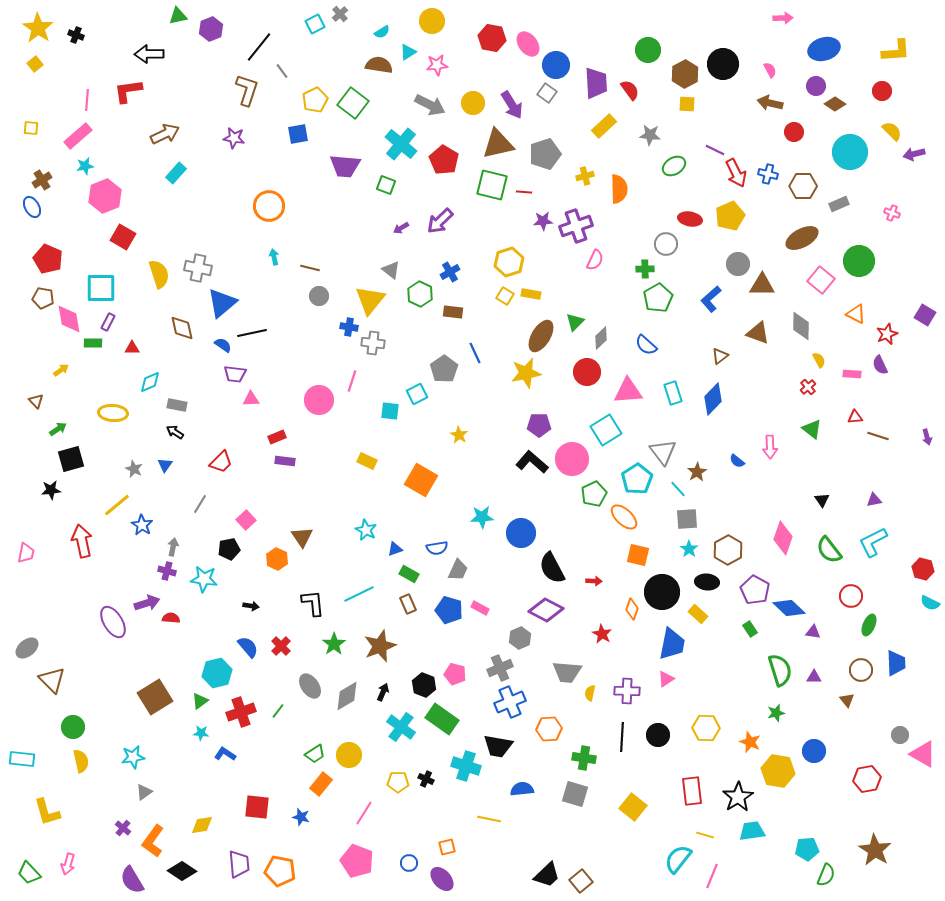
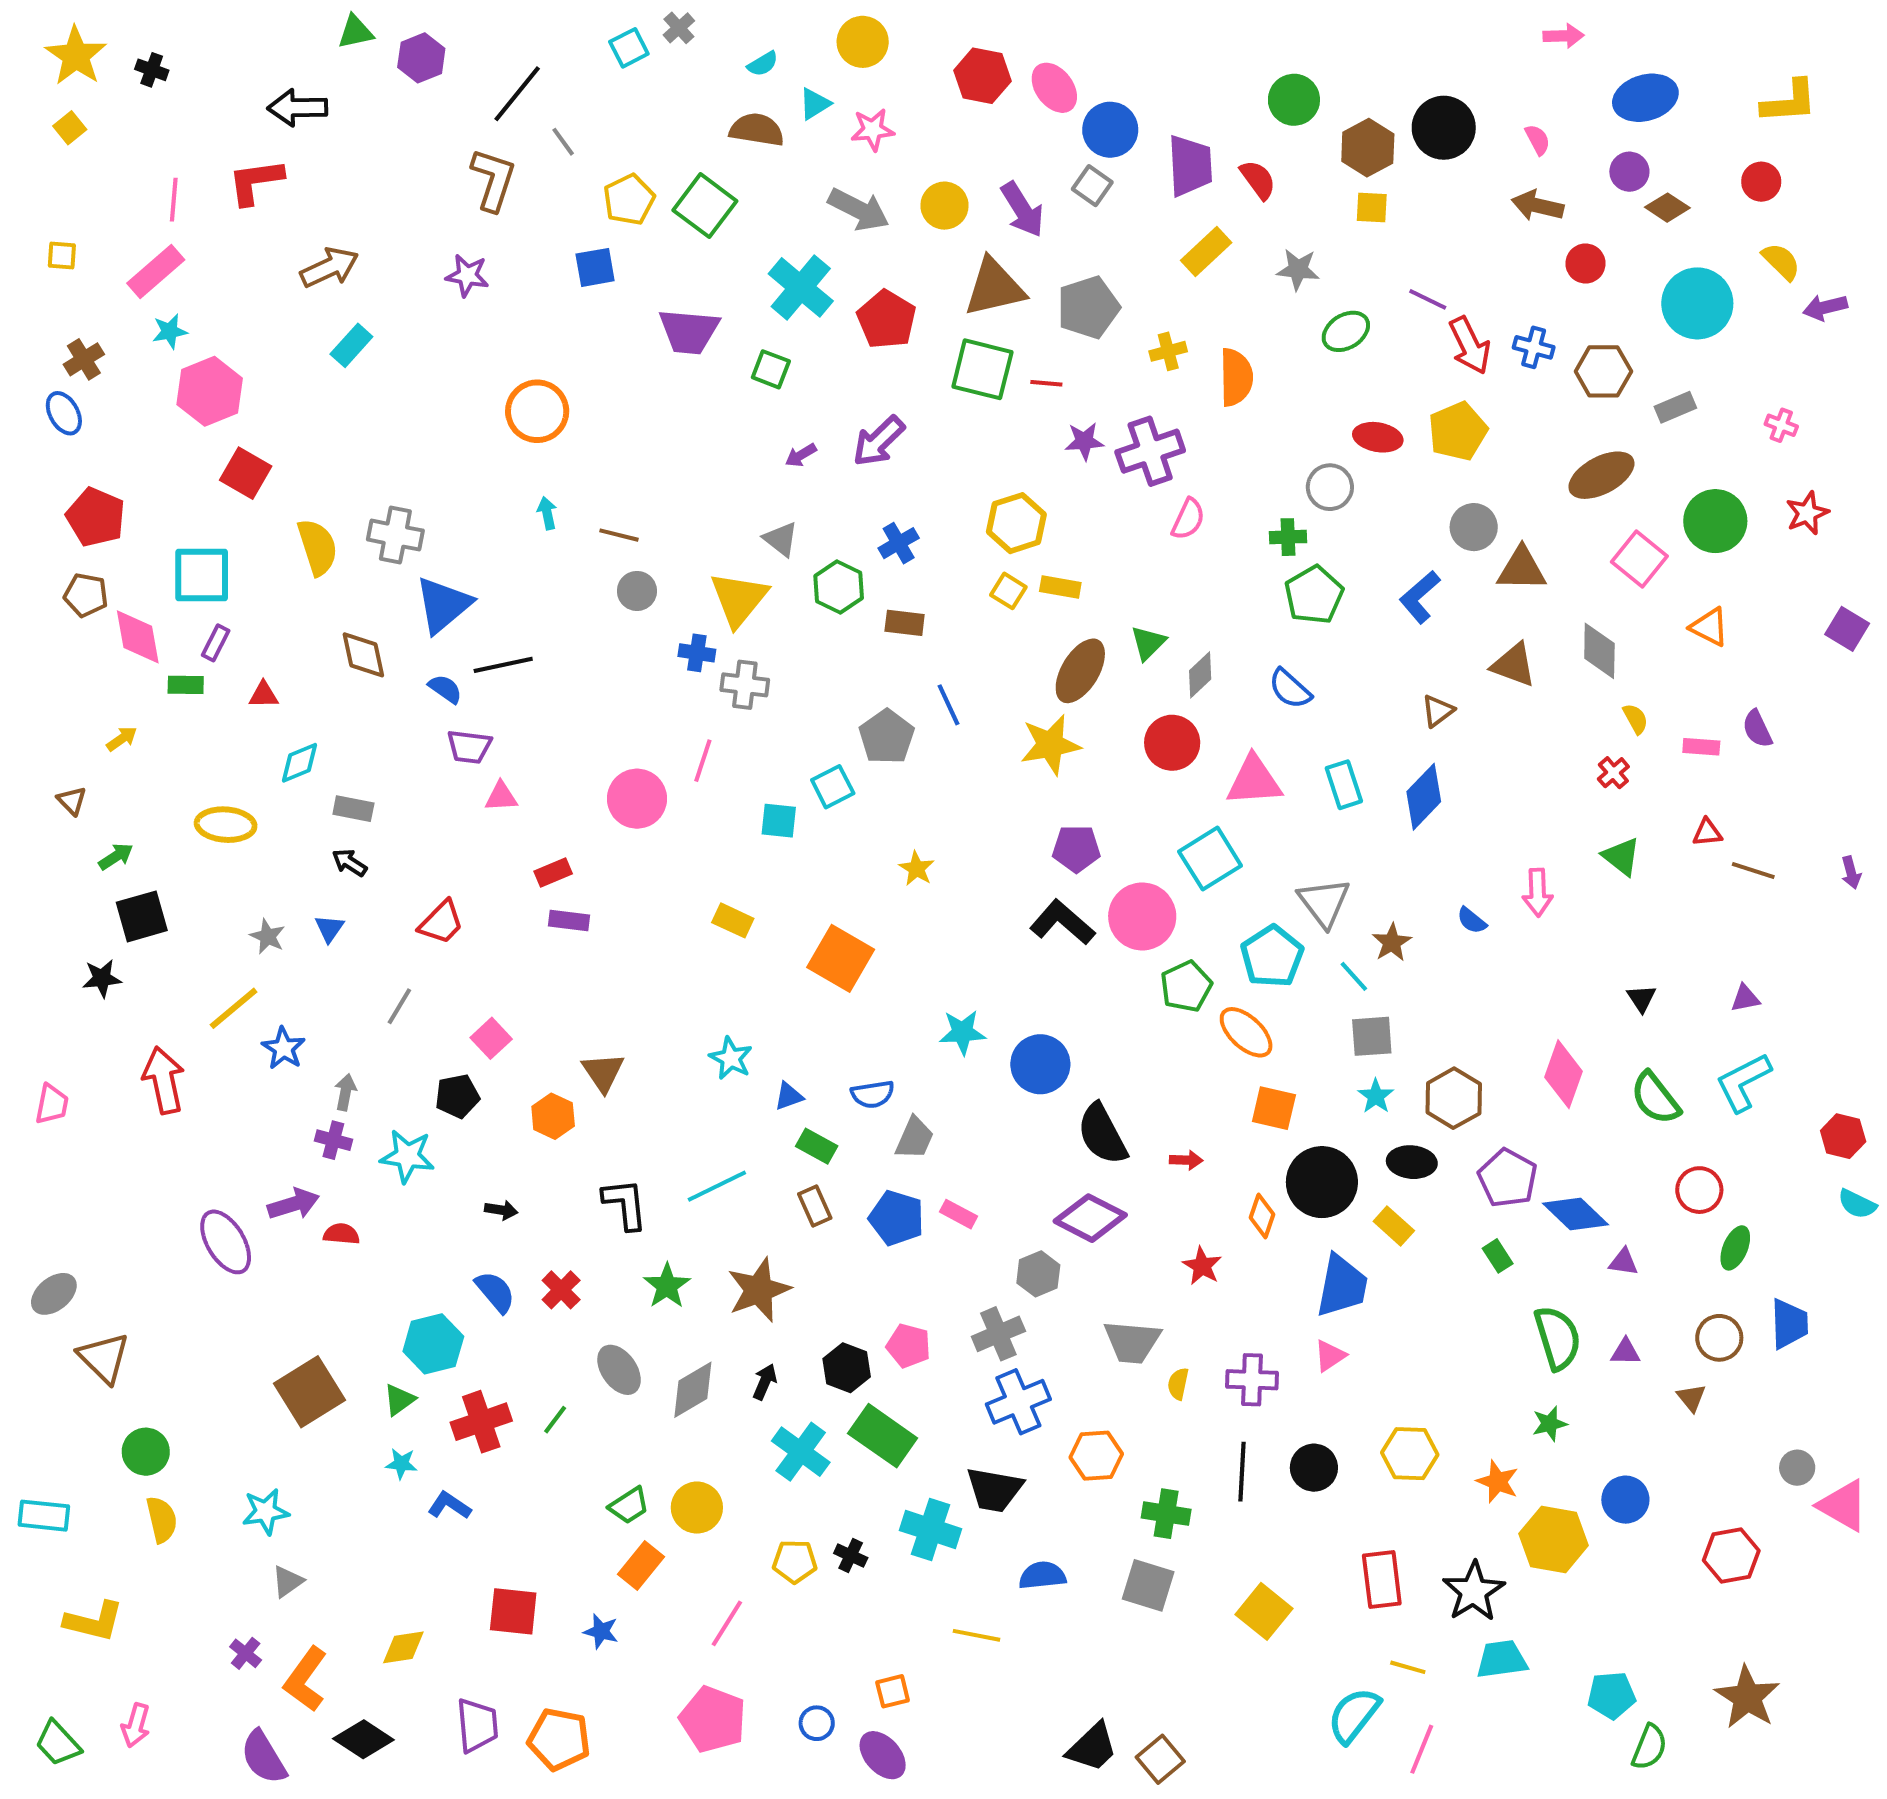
red star: (887, 334) -> (1807, 513), moved
yellow L-shape: (47, 812) -> (94, 1621), turned -60

